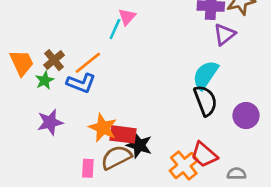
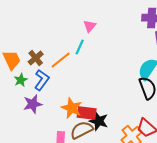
cyan line: (115, 29) -> (80, 47), moved
green star: (45, 80) -> (21, 80), moved
blue L-shape: (81, 83) -> (42, 80), moved, turned -75

